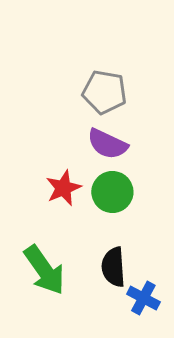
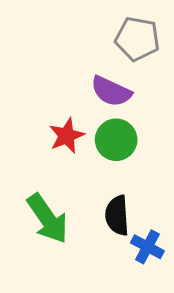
gray pentagon: (104, 92) -> (137, 39), moved

